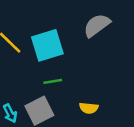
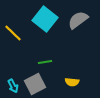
cyan square: (47, 45) -> (45, 19), moved, turned -35

